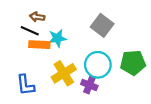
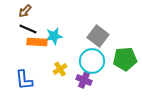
brown arrow: (37, 17) -> (25, 11), moved, turned -56
gray square: (102, 25) -> (98, 36), moved
yellow cross: (64, 73) -> (60, 69), size x0.6

